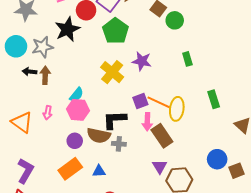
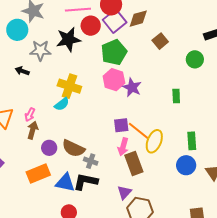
green circle: (175, 20) -> (195, 59), moved
cyan circle: (16, 46) -> (17, 30), moved
yellow cross: (112, 72) -> (69, 86), moved, turned -35
brown arrow: (45, 75) -> (33, 130), moved
pink hexagon: (78, 110) -> (114, 80), moved
black L-shape: (115, 120) -> (86, 182), moved
blue circle: (217, 159) -> (186, 165), moved
blue triangle: (99, 171) -> (65, 183), size x1.5

